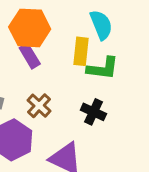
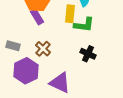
black cross: (93, 112) -> (88, 54), moved

